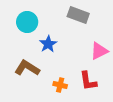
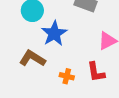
blue star: (48, 44) -> (54, 33), size x1.4

